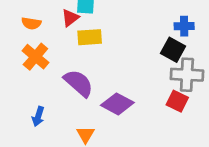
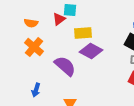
yellow rectangle: (90, 37) -> (83, 33), moved
purple diamond: (117, 104) -> (91, 51), moved

